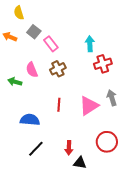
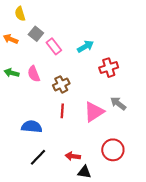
cyan arrow: (90, 44) -> (85, 46), moved, turned 63
brown cross: (58, 69) -> (61, 84), moved
green arrow: (15, 82) -> (12, 73), moved
gray arrow: (112, 98) -> (118, 103), turned -35
red arrow: (69, 148) -> (73, 156), turned 96

